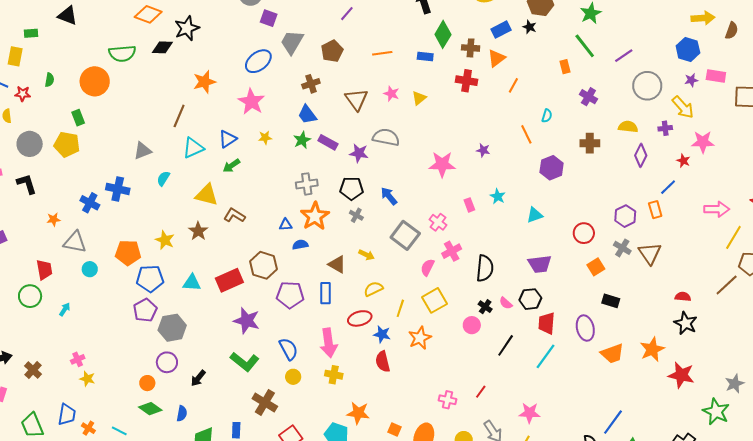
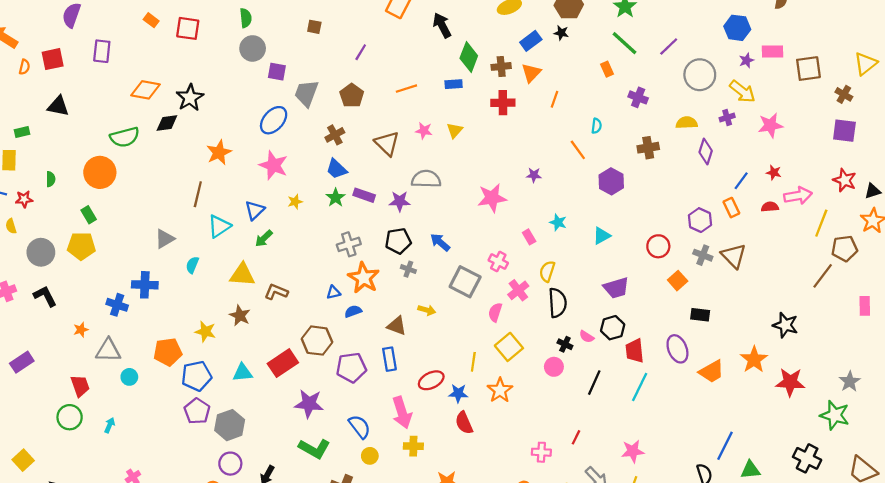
red star: (683, 161) -> (774, 173), moved
yellow semicircle: (373, 289) -> (547, 271), moved, turned -36
red semicircle: (683, 297) -> (770, 207), moved

